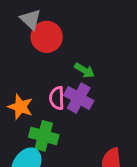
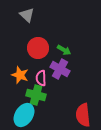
red circle: (47, 37) -> (38, 48), moved
pink semicircle: (57, 98) -> (41, 78), moved

